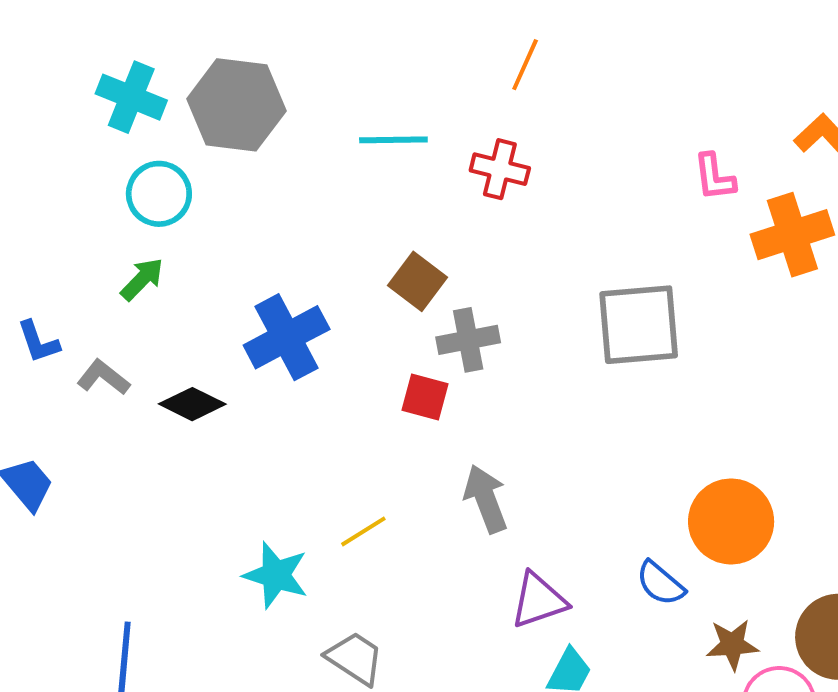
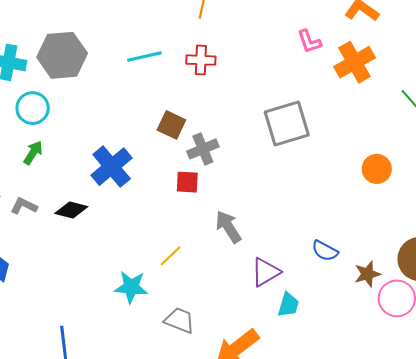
orange circle: (731, 521) -> (377, 169), moved, size x0.7

